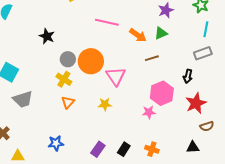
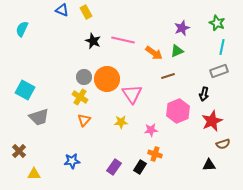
black star: (47, 36) -> (93, 41), moved
pink star: (149, 112) -> (151, 130), moved
orange cross: (152, 149) -> (155, 154), moved

